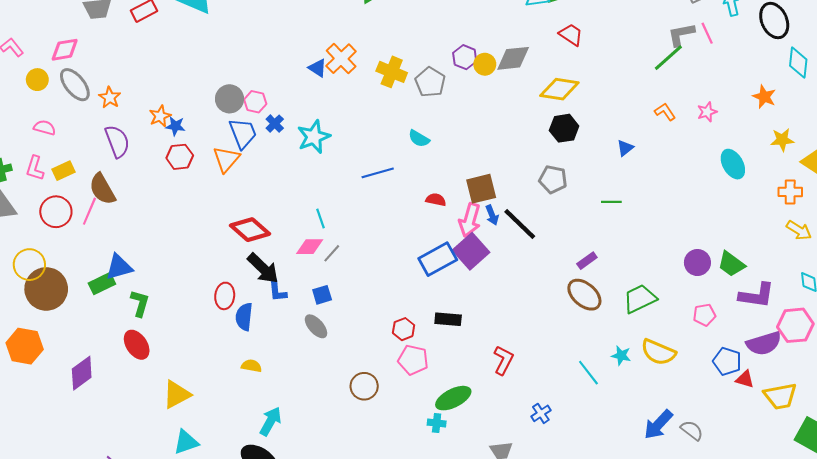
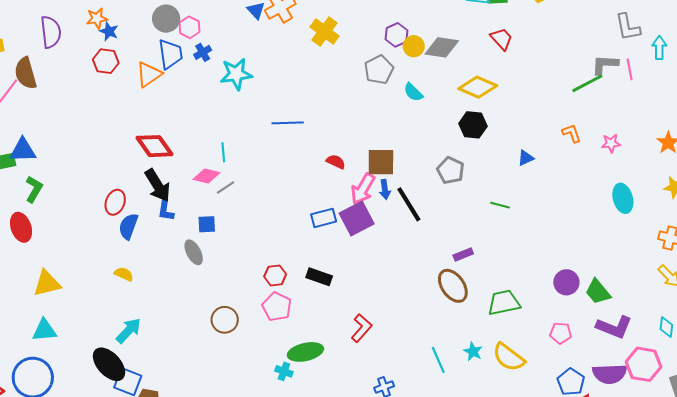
gray pentagon: (430, 82) -> (379, 70), moved
cyan semicircle: (419, 139) -> (413, 92), moved
blue rectangle: (438, 259) -> (324, 218), size x0.7

